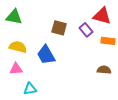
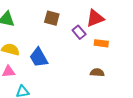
red triangle: (102, 16) -> (95, 18), turned -36
brown square: (59, 28) -> (52, 18), moved

